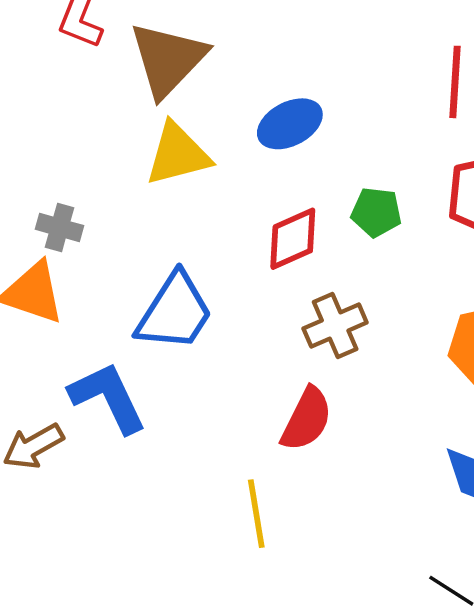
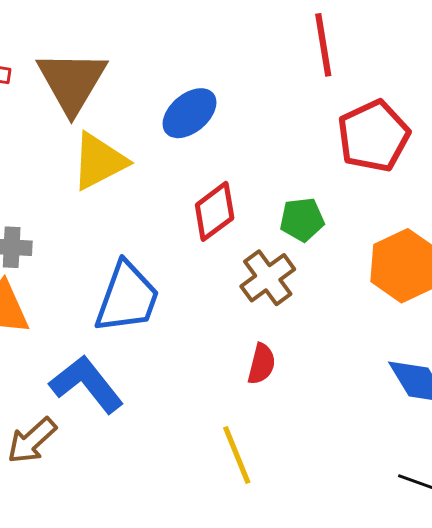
green pentagon: (376, 212) -> (302, 220), moved
red semicircle: (306, 419) -> (262, 364), size x0.7

